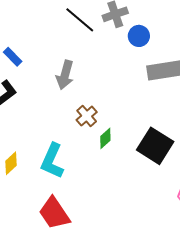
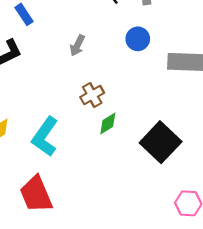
blue circle: (139, 36) -> (138, 39), moved
gray arrow: (65, 75) -> (77, 45), size x0.7

